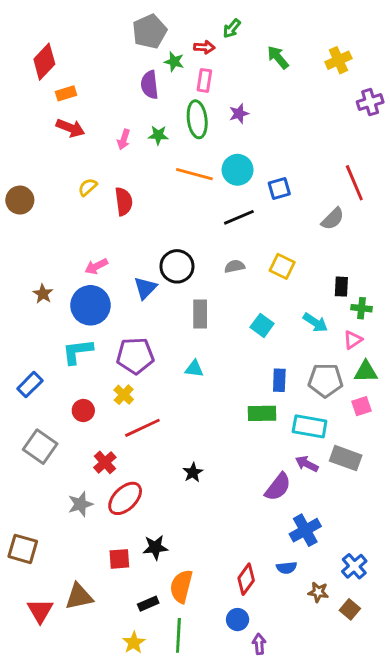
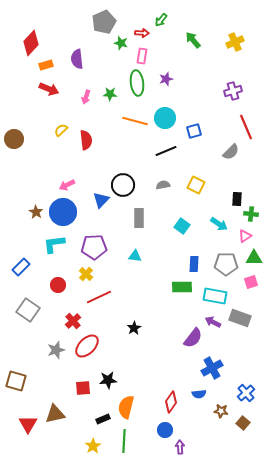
purple semicircle: (150, 85) -> (77, 59), moved
purple cross: (370, 102) -> (233, 91), moved
brown star: (43, 294) -> (36, 212), moved

